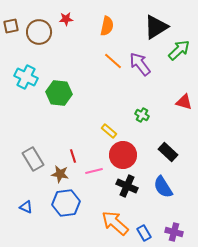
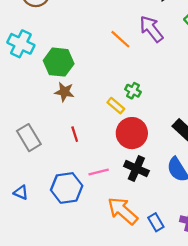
orange line: (113, 61) -> (120, 39), moved
green cross: (142, 115) -> (133, 91), moved
pink line: (94, 171) -> (99, 172), moved
brown star: (60, 174) -> (64, 92), moved

